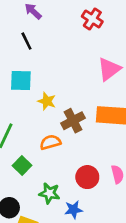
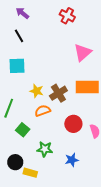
yellow star: (47, 101) -> (37, 91), moved
red circle: (87, 177) -> (73, 124), moved
blue star: (73, 210) -> (72, 160), moved

